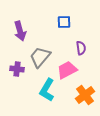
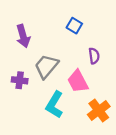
blue square: (64, 22) -> (74, 26), turned 32
pink trapezoid: (67, 70) -> (78, 81), turned -90

